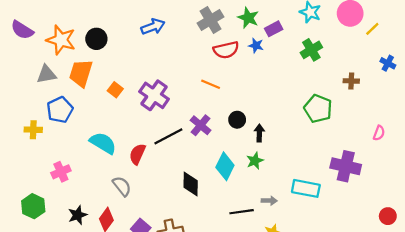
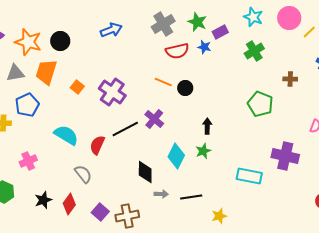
black circle: (237, 120) -> (185, 88), moved
gray arrow: (269, 201) -> (161, 194), moved

